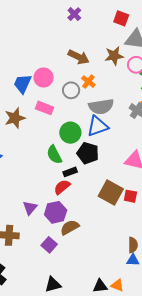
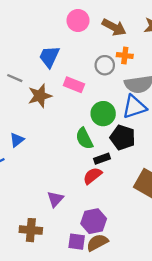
pink circle: (44, 78) -> (78, 21), moved
orange cross: (88, 82) -> (125, 55), turned -32
purple hexagon: (56, 212) -> (94, 221), moved
brown semicircle: (70, 227) -> (97, 243), moved
purple square: (49, 245) -> (77, 242), turned -35

